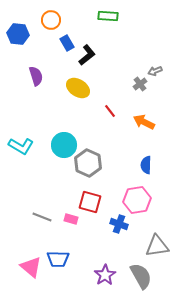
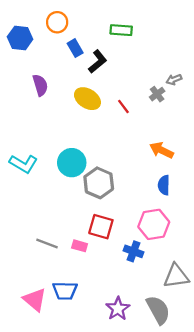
green rectangle: (108, 16) -> (121, 30), moved
red line: (110, 111) -> (123, 106), moved
orange arrow: (144, 122) -> (162, 150), moved

